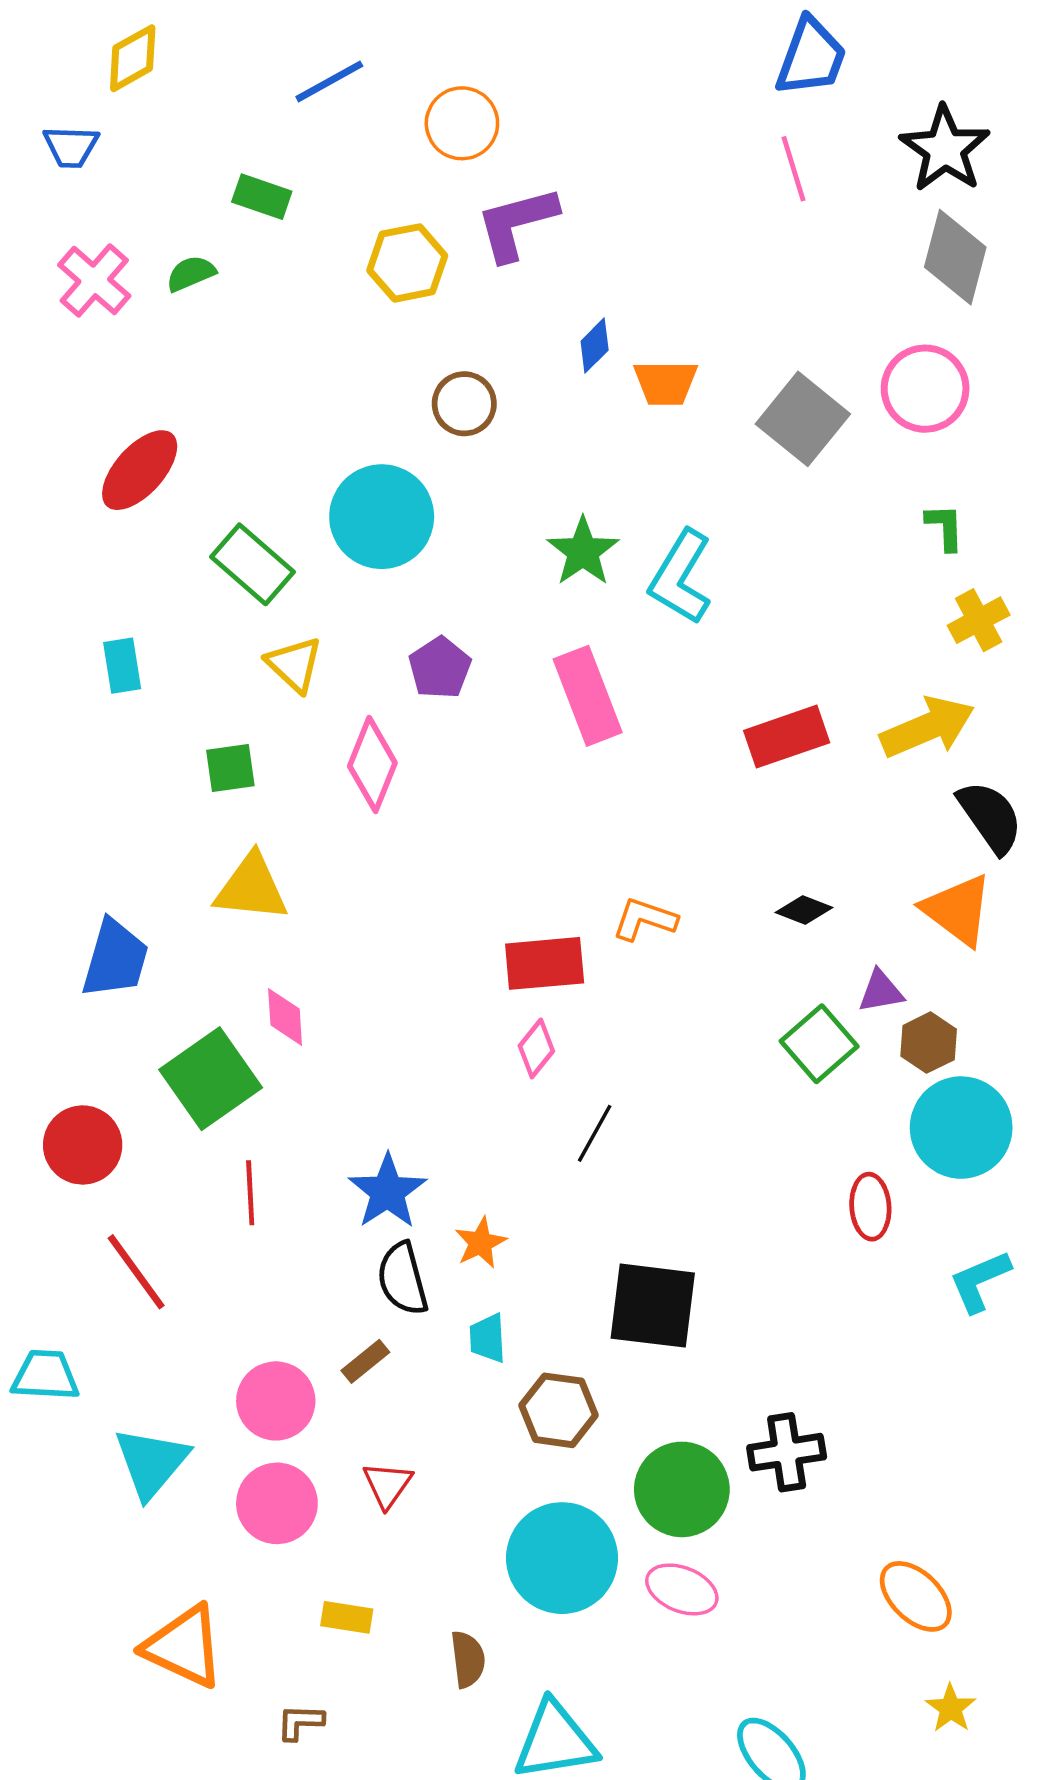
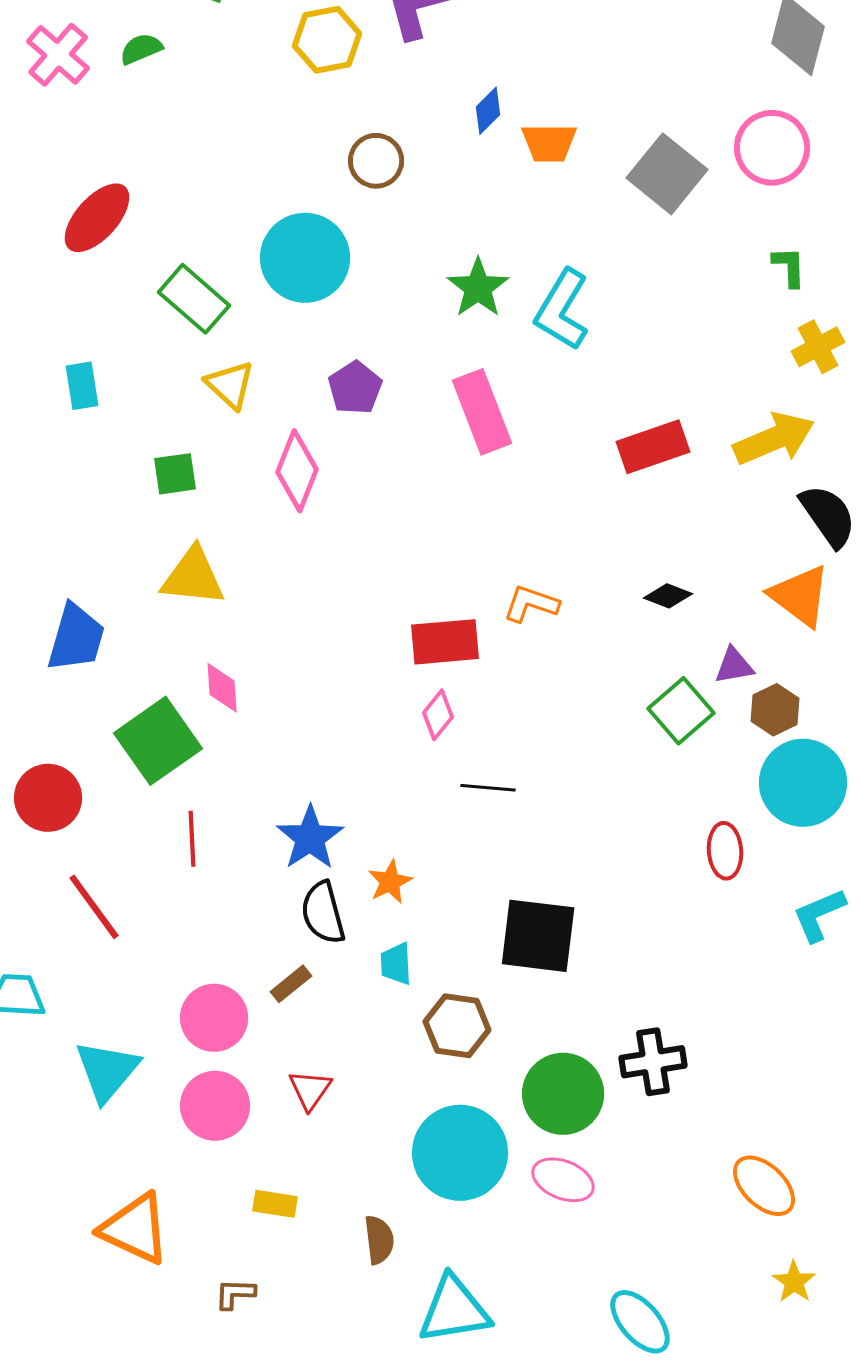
black line: (595, 1133) -> (488, 788), turned 66

